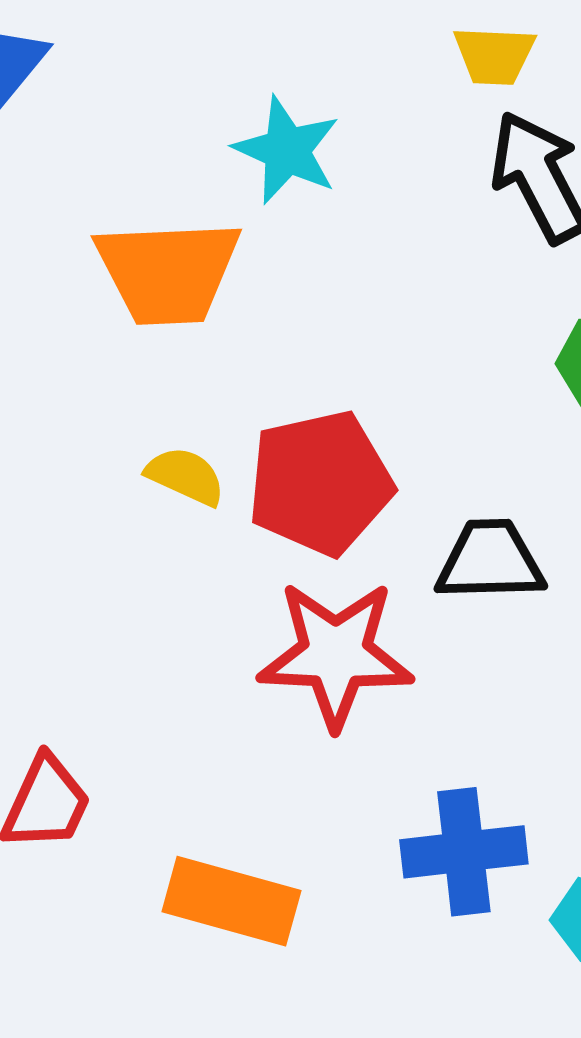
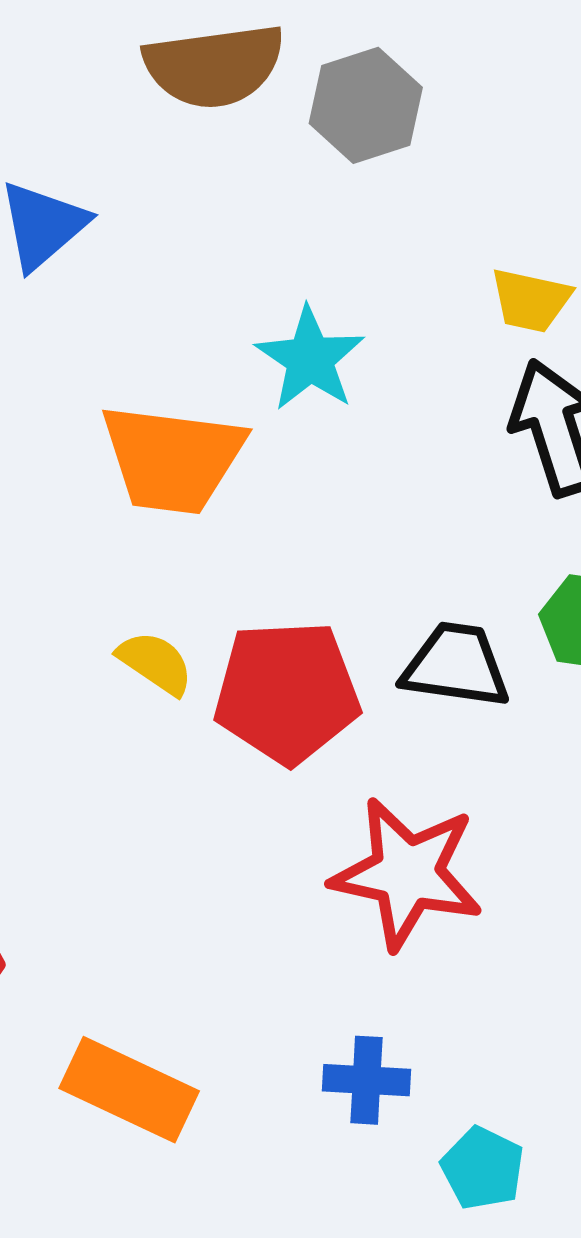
black trapezoid: (490, 561) -> (456, 665), moved
red star: (336, 654) -> (407, 873), moved
blue cross: (464, 852) -> (366, 1080), size x0.7

